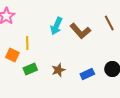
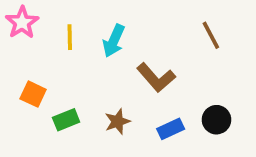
brown L-shape: (80, 31) -> (156, 78), moved
yellow line: (27, 43) -> (70, 37), moved

